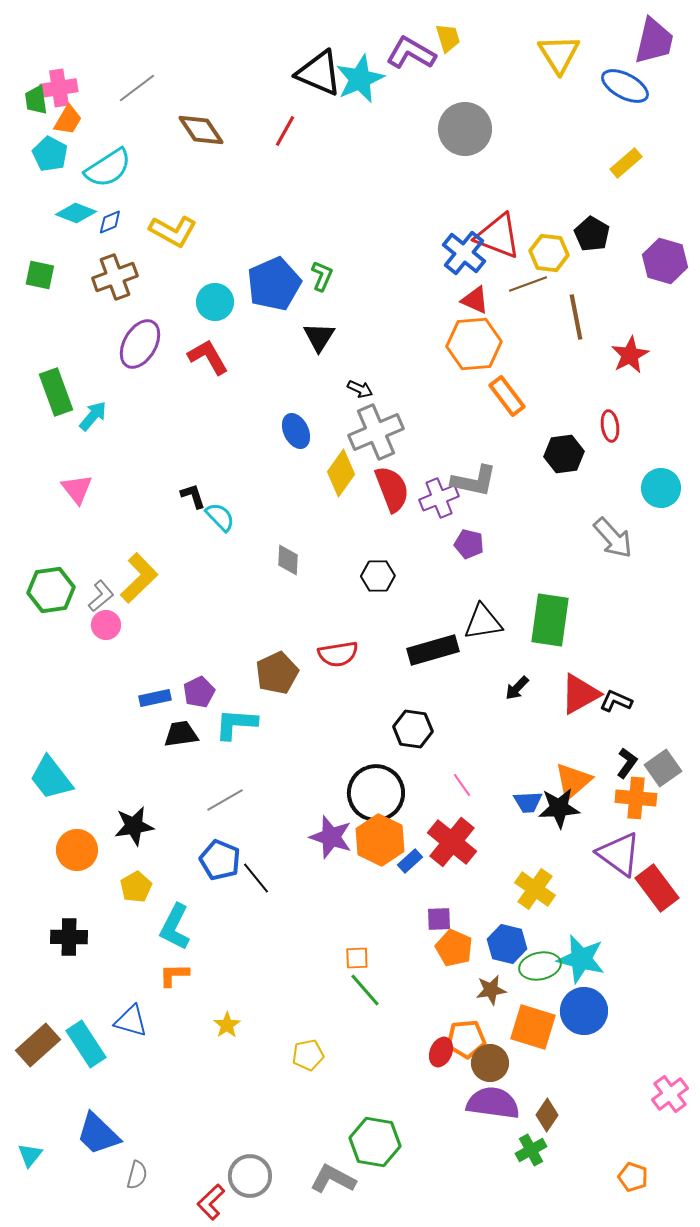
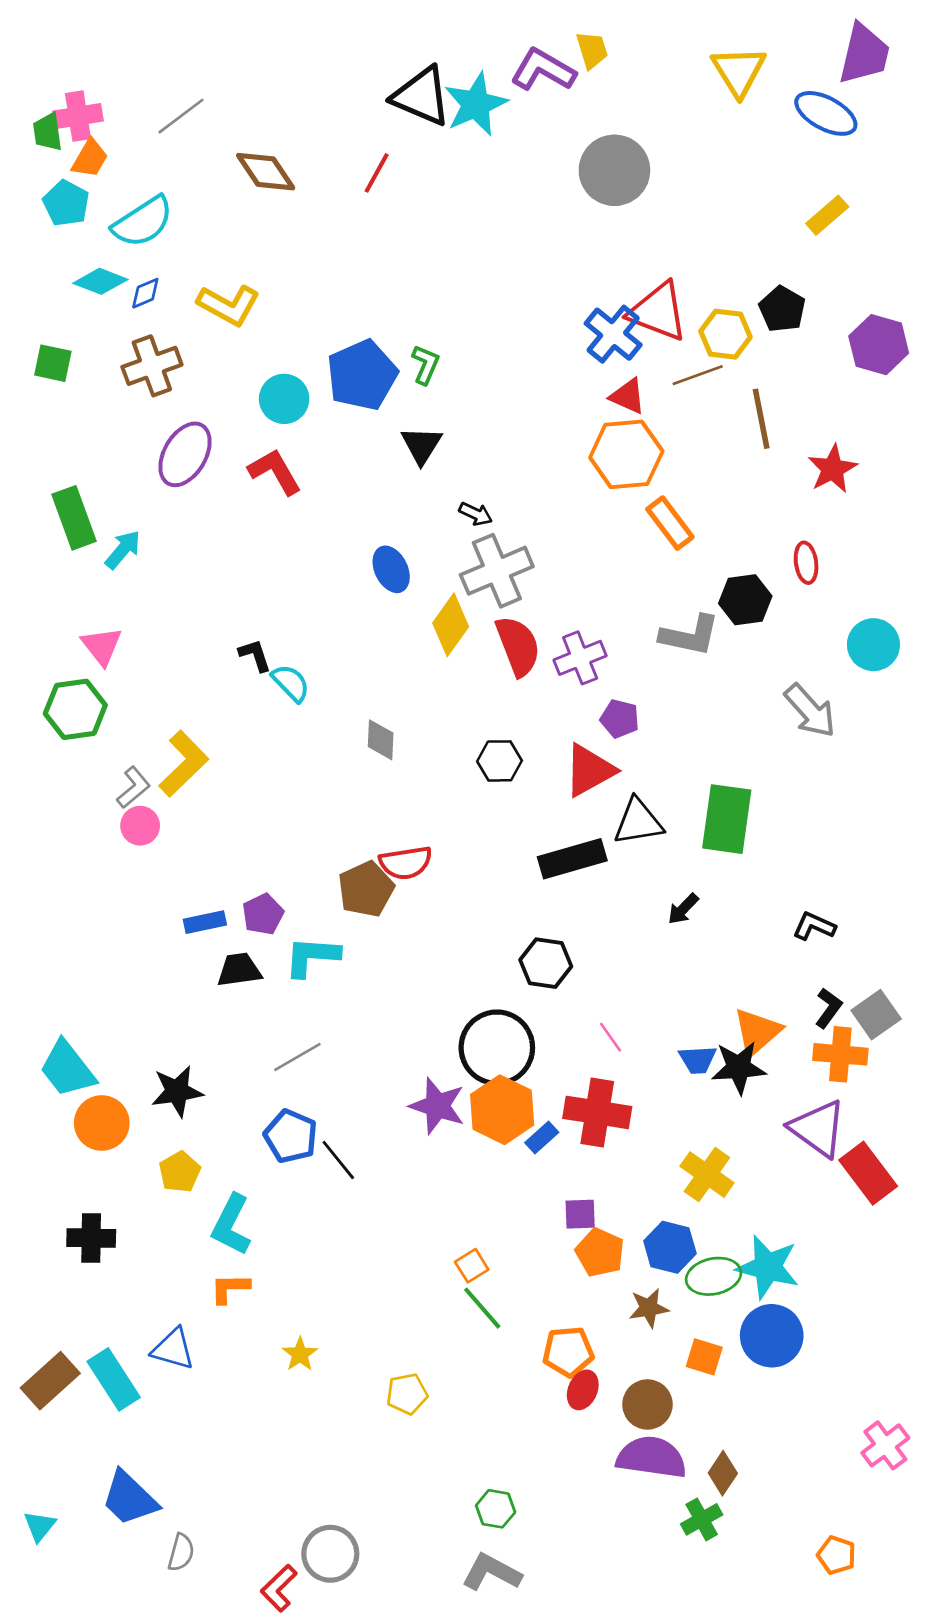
gray L-shape: (474, 481) -> (690, 635), moved
green hexagon: (51, 590) -> (75, 709), moved
red semicircle: (338, 654) -> (406, 863), moved
red triangle: (580, 694) -> (589, 770), moved
cyan trapezoid: (51, 778) -> (67, 1069), moved
red cross: (452, 842) -> (597, 1112), turned -30
orange square: (357, 958) -> (472, 1266), turned -30
orange square: (533, 1027) -> (704, 1357), size x0.6
orange pentagon: (466, 1039) -> (568, 1352), moved
green hexagon: (375, 1142) -> (496, 1509), size x0.6
gray L-shape: (333, 1179) -> (492, 1572), moved

